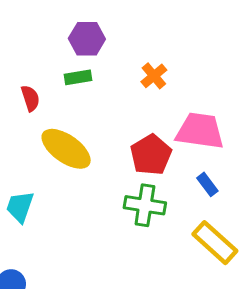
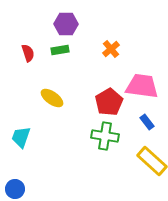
red semicircle: (30, 98) -> (28, 53), moved
yellow ellipse: (66, 149) -> (52, 98), size x0.7

